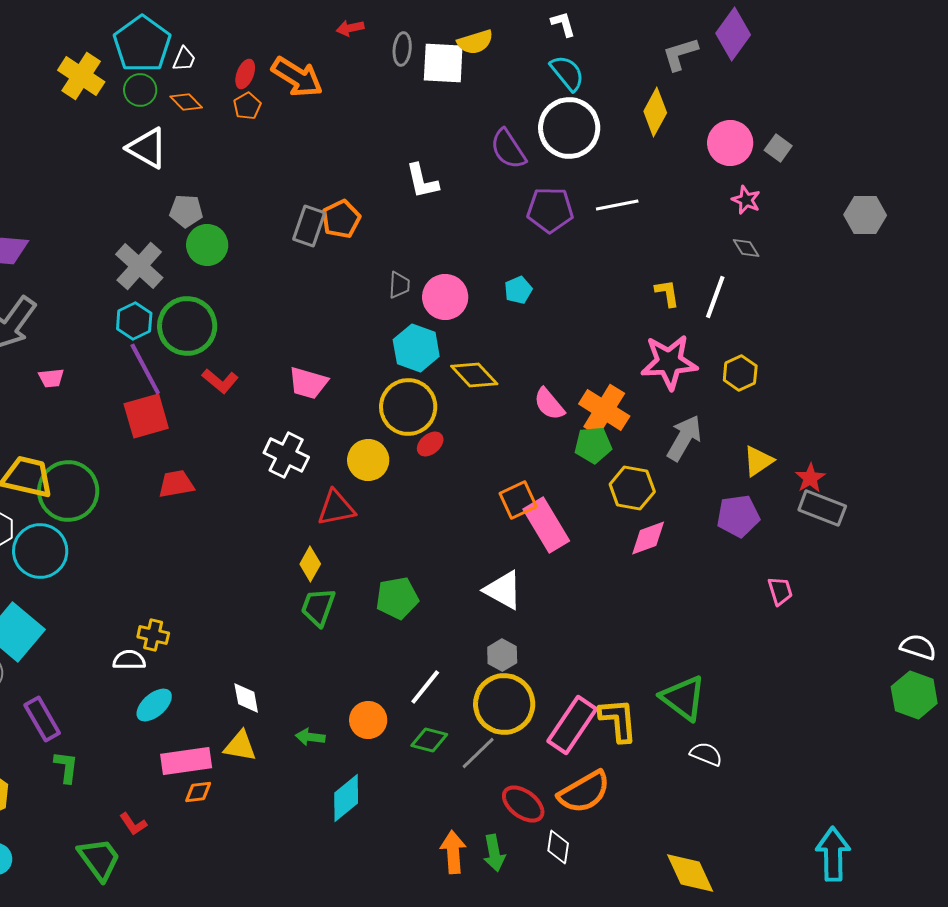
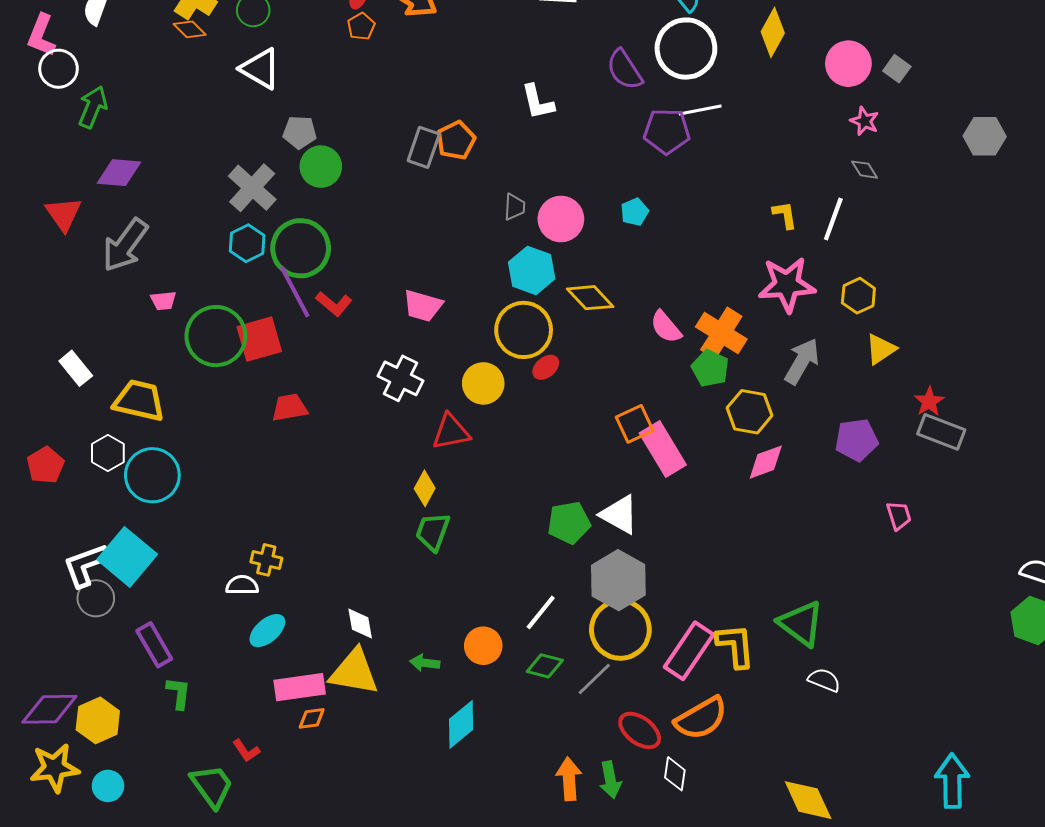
orange diamond: (186, 102) -> (190, 29), moved
white line: (617, 205) -> (700, 110), moved
purple line: (145, 369) -> (295, 292), moved
green pentagon: (593, 445) -> (710, 368), turned 30
yellow triangle: (758, 461) -> (881, 349), moved
green circle: (68, 491) -> (216, 336), moved
green pentagon: (397, 598) -> (569, 523), moved
gray hexagon: (502, 655) -> (618, 580), size x1.8
yellow triangle: (240, 746) -> (354, 672), size x1.5

